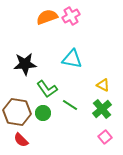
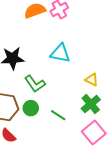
green line: (70, 105) -> (58, 115), moved
pink square: (105, 137) -> (94, 132), size x1.6

